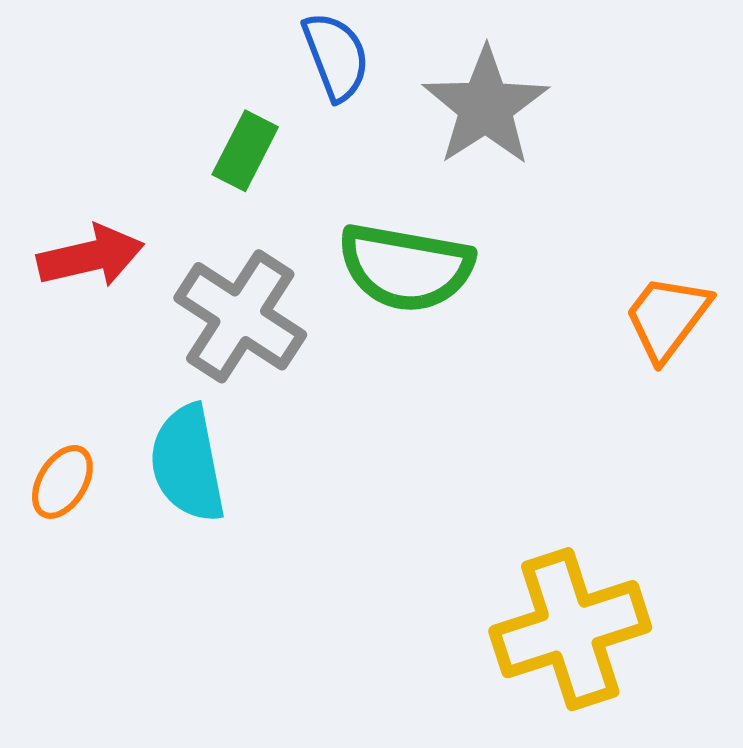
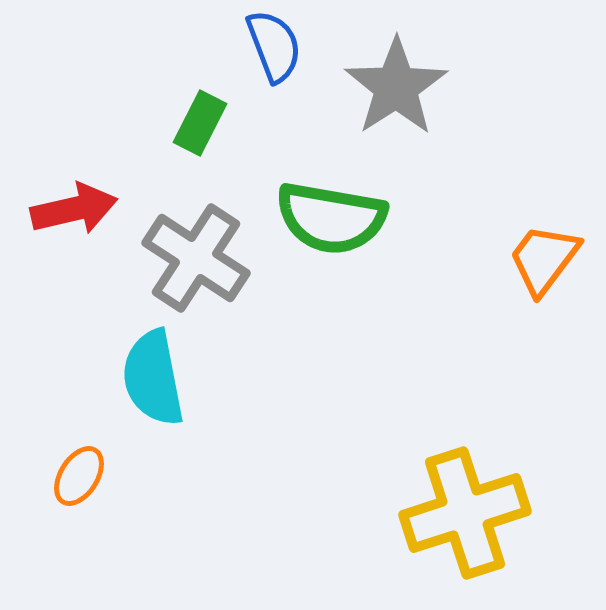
orange ellipse: (62, 482) -> (79, 476), moved

